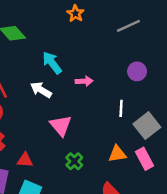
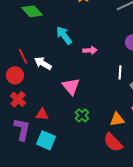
white arrow: (41, 90) -> (43, 63), moved
orange triangle: (117, 154) -> (117, 119), moved

